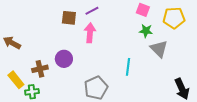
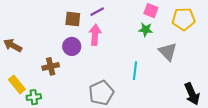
green star: (146, 31) -> (146, 30), moved
purple circle: (64, 59) -> (72, 46), moved
brown cross: (40, 69) -> (51, 66), moved

